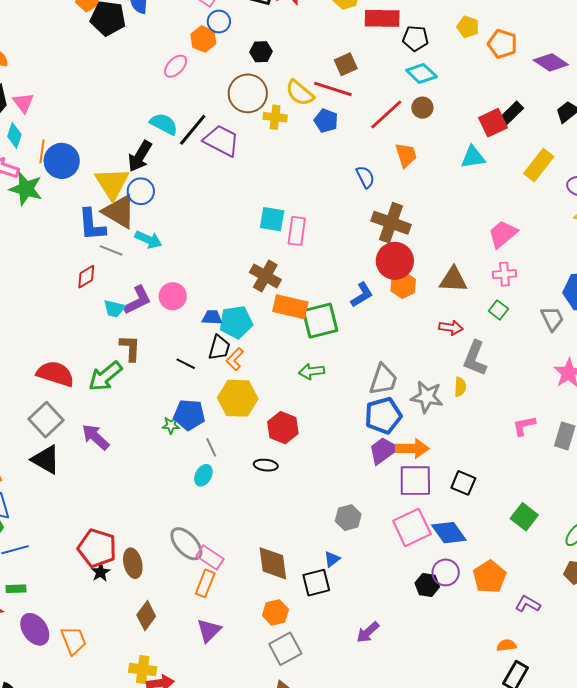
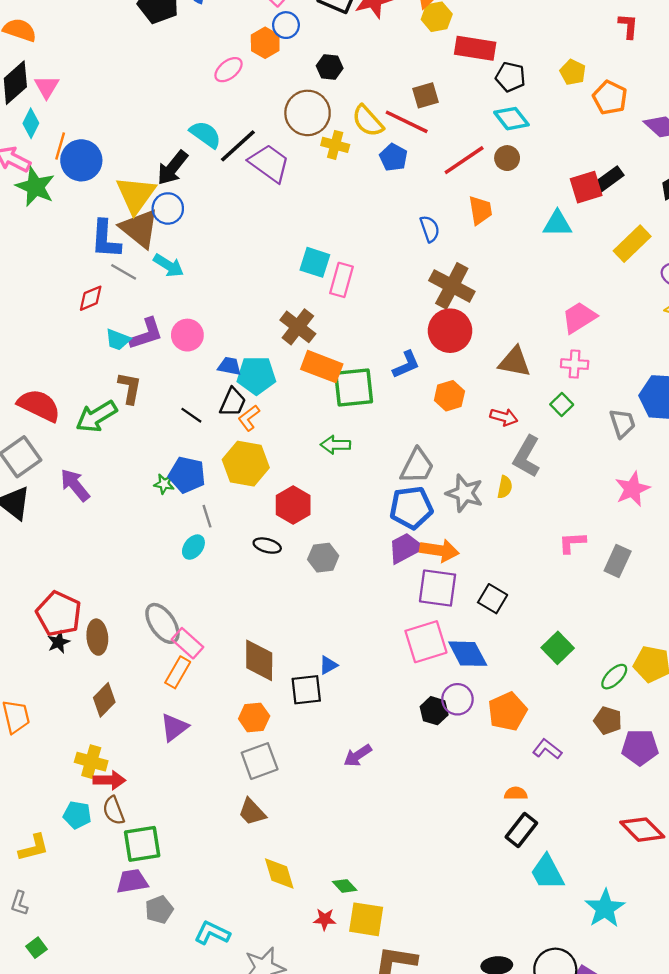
orange hexagon: (403, 285) -> (449, 396), moved
gray hexagon: (348, 518) -> (323, 558), moved

